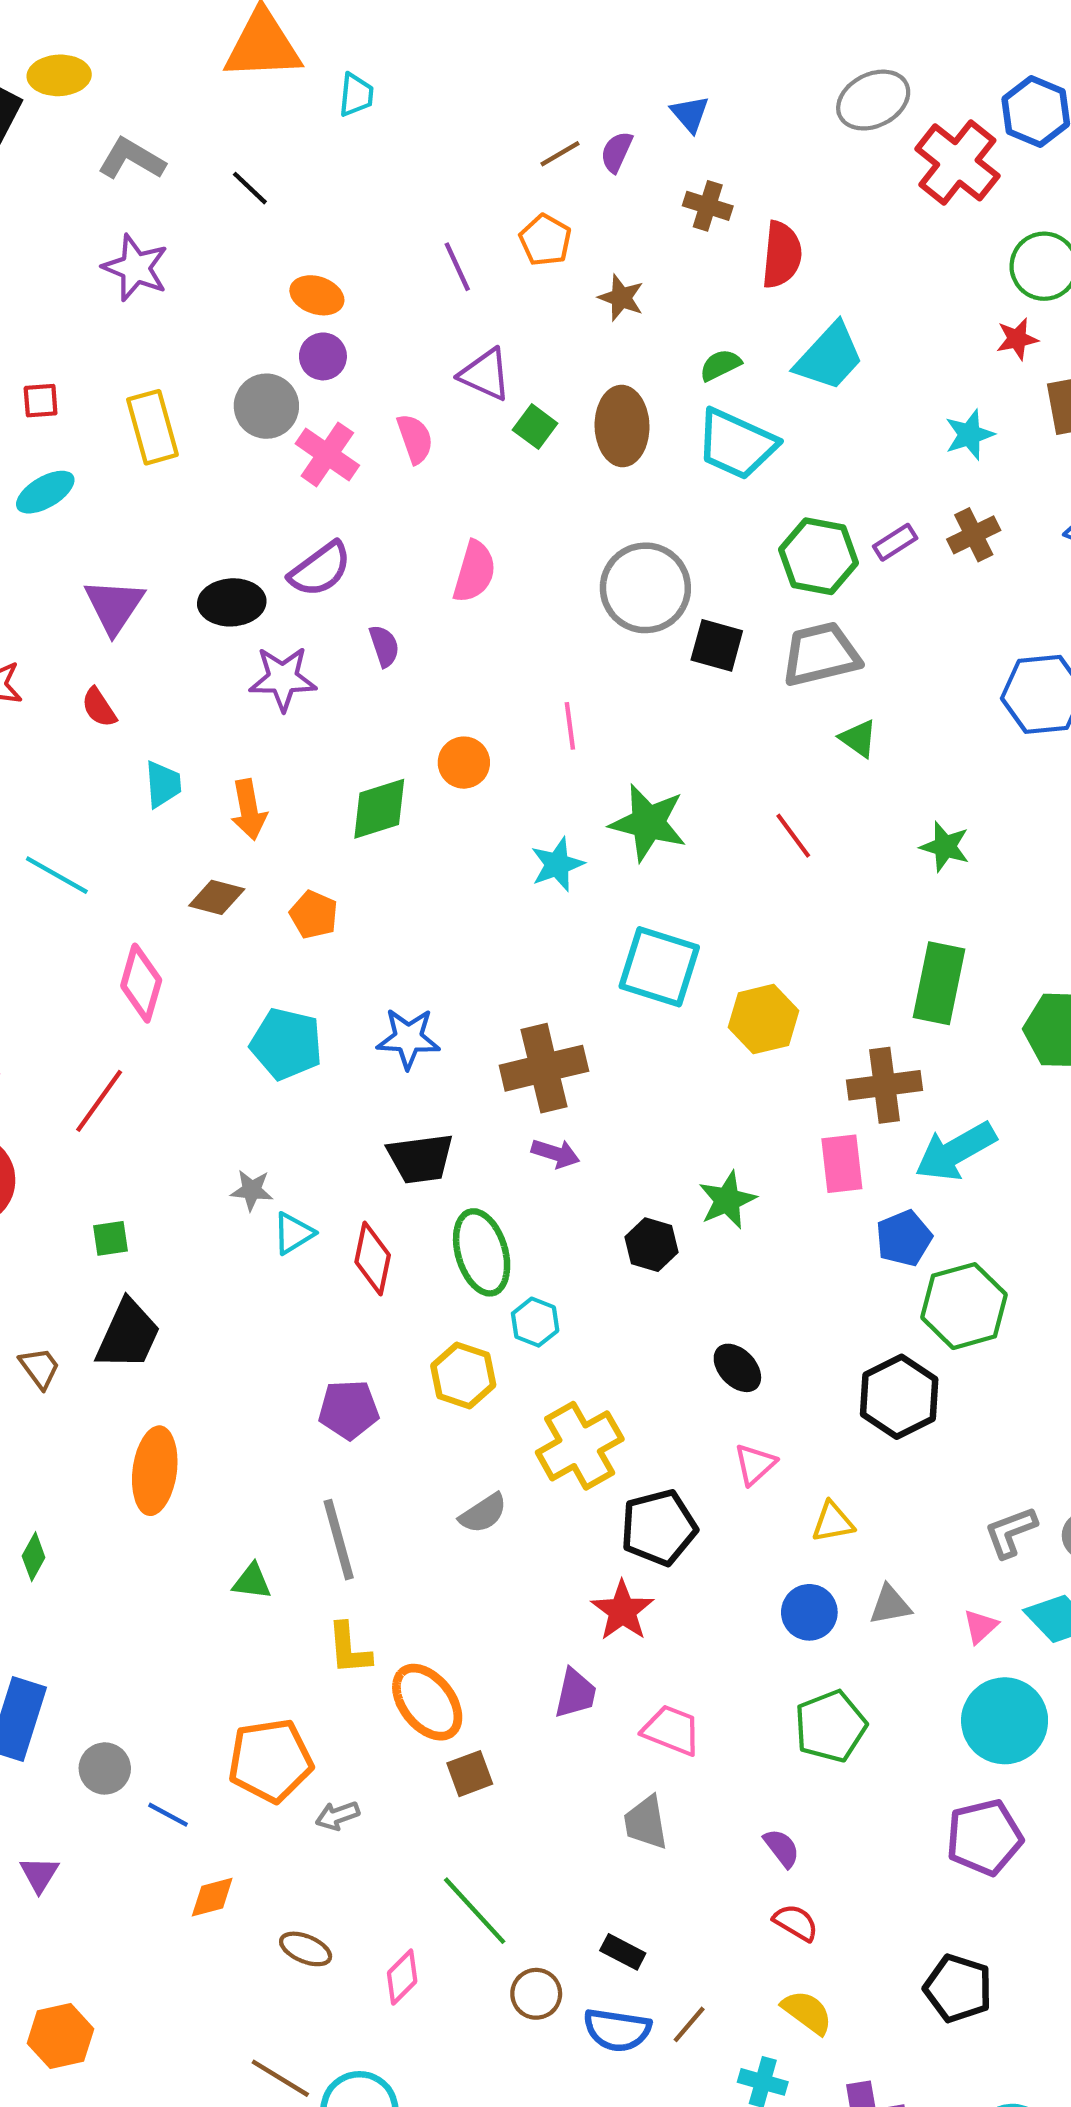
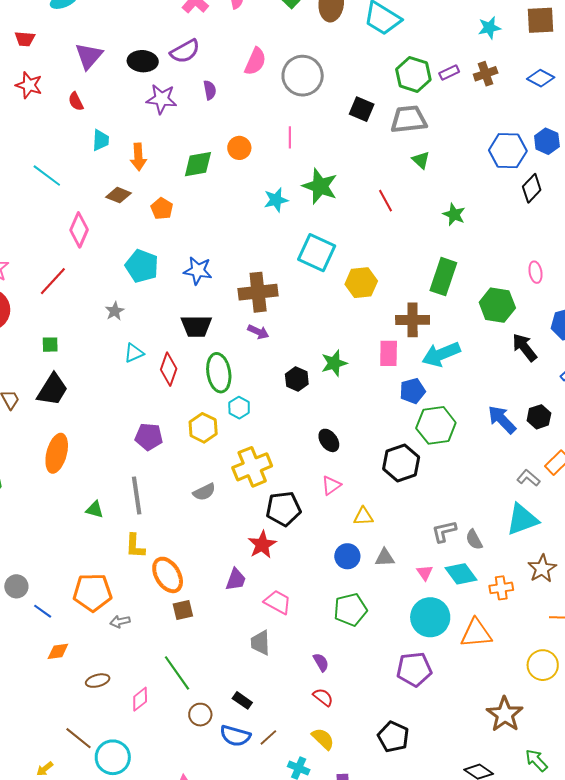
gray circle: (645, 588) -> (303, 76), moved
gray star: (252, 1190) -> (115, 311), moved, turned 30
pink triangle: (980, 1626) -> (425, 573), turned -30
brown ellipse: (306, 1949) -> (98, 681), turned -45

